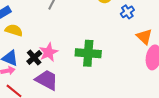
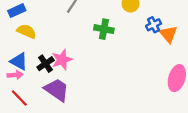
orange triangle: (144, 37) -> (168, 34), moved
green cross: (88, 53) -> (104, 29), moved, size x0.7

